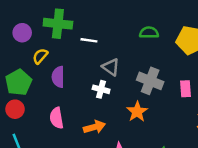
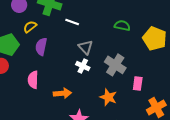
white cross: (101, 89) -> (83, 66), moved
pink rectangle: (186, 89) -> (138, 83), moved
orange star: (137, 112) -> (108, 97), moved, turned -30

